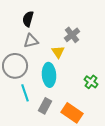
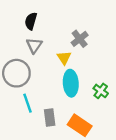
gray triangle: (31, 41) -> (34, 45), turned -42
cyan ellipse: (49, 75) -> (71, 83), moved
gray rectangle: (45, 106) -> (50, 118), turned -35

